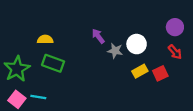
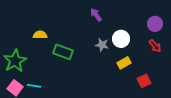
purple arrow: (98, 36) -> (96, 15), moved
green rectangle: (53, 63) -> (63, 52), moved
red square: (160, 73) -> (144, 81), moved

